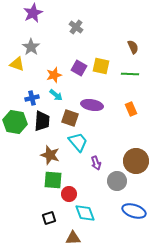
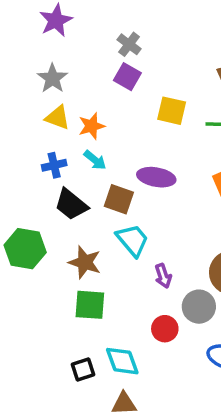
yellow triangle: (17, 64) -> (58, 118), moved
purple square: (79, 68) -> (127, 77), moved
black trapezoid: (42, 121) -> (71, 204), turned 125
green hexagon: (15, 122) -> (25, 249), moved
red circle: (69, 194) -> (165, 329), moved
cyan diamond: (85, 213) -> (122, 361), moved

